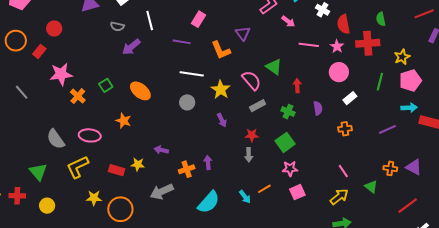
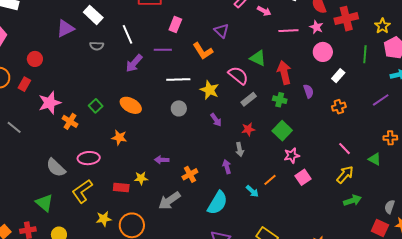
purple arrow: (131, 47) -> (134, 63), moved
red arrow: (297, 86) -> (284, 73), size x1.6
gray arrow: (249, 155) -> (240, 149), moved
purple arrow: (208, 162) -> (227, 167), moved

